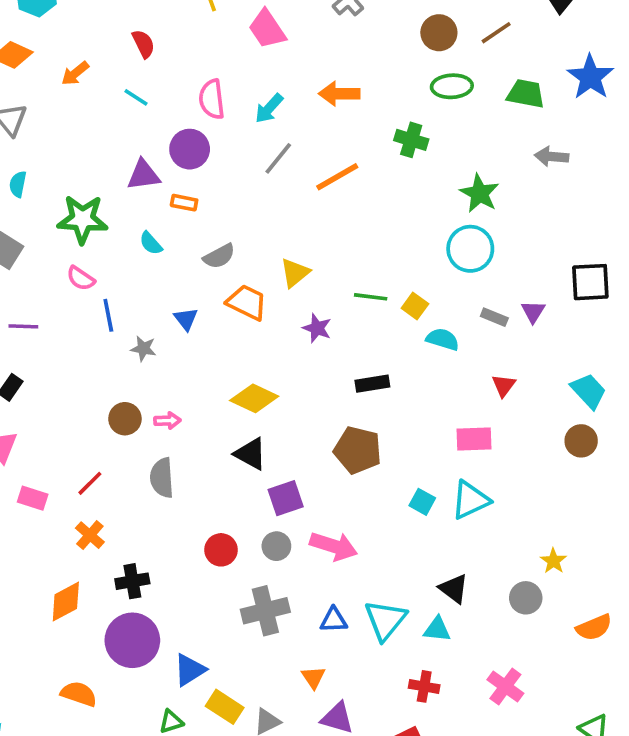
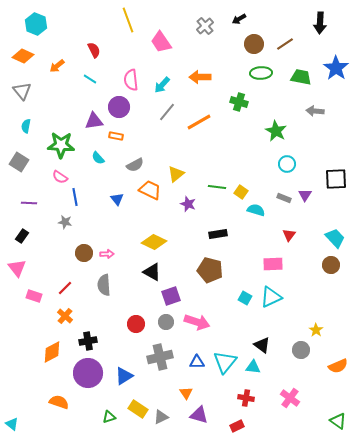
cyan circle: (470, 249) -> (287, 164), moved, size x0.7
gray star: (143, 349) -> (65, 222), moved
blue triangle: (190, 670) -> (124, 376), moved

